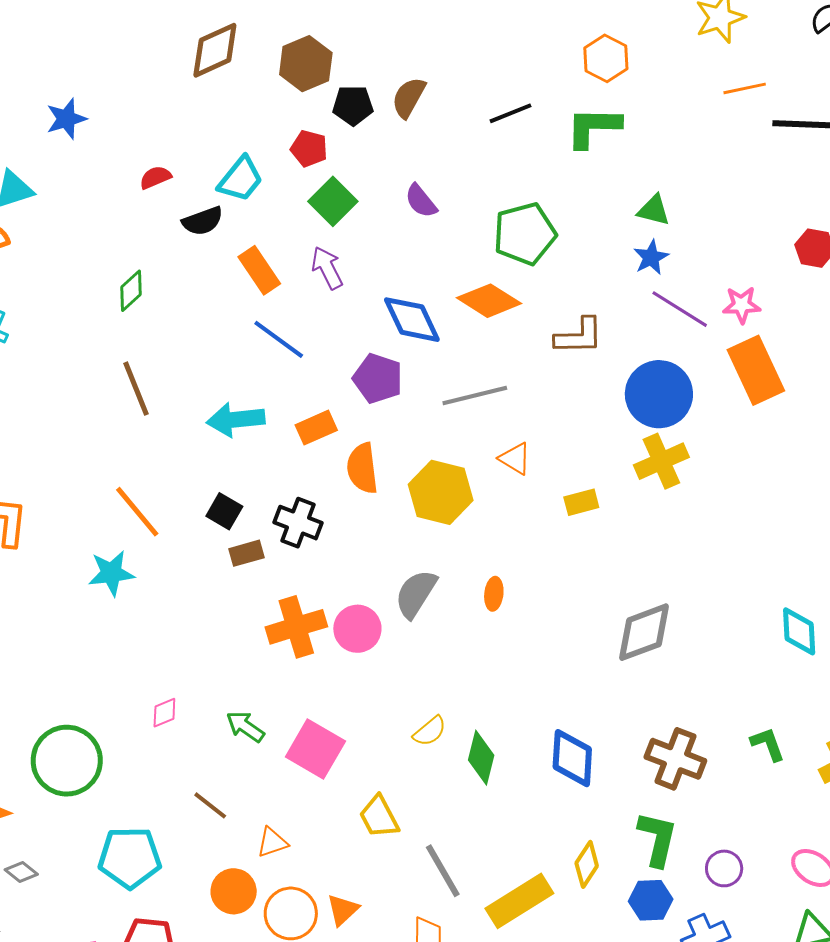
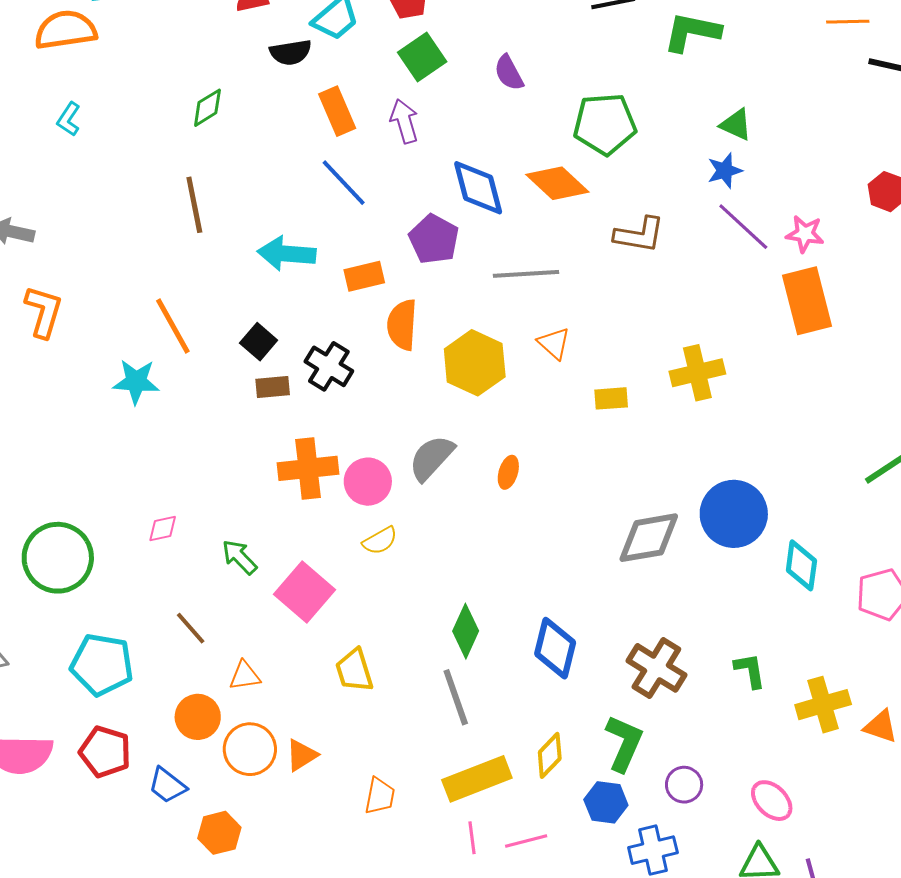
blue circle: (659, 394) -> (734, 514), moved
yellow semicircle: (430, 731) -> (380, 541), moved
gray line: (443, 871) -> (456, 697), moved

